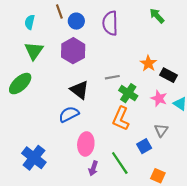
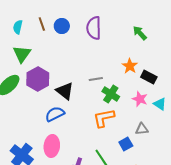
brown line: (59, 11) -> (42, 24), moved
green arrow: (157, 16) -> (140, 33), moved
purple hexagon: (73, 51) -> (38, 79), moved
orange L-shape: (121, 119) -> (104, 118), turned 55
gray triangle: (161, 130) -> (142, 129), turned 48
pink ellipse: (86, 144) -> (52, 146), moved

